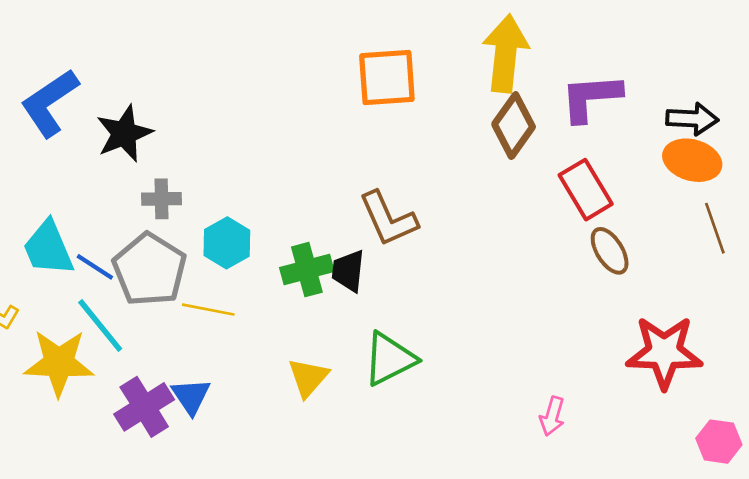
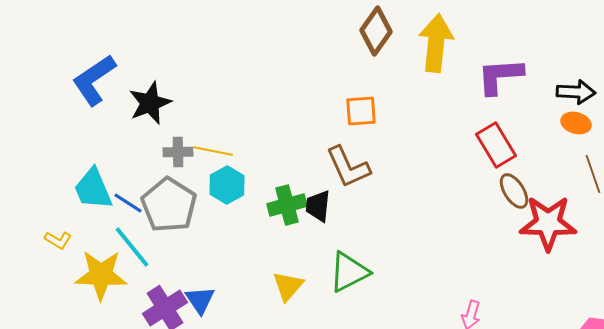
orange square: (387, 78) -> (361, 111), moved, size x0.7
brown diamond: (514, 126) -> (376, 31), moved
orange ellipse: (692, 160) -> (576, 123), size x0.7
yellow line: (208, 310) -> (213, 151), moved
red star: (664, 352) -> (548, 223), moved

